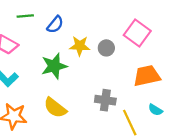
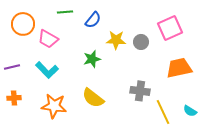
pink square: (137, 33) -> (170, 28), turned 30
green star: (54, 66) -> (92, 59), size x0.7
cyan semicircle: (155, 110) -> (190, 111), moved

